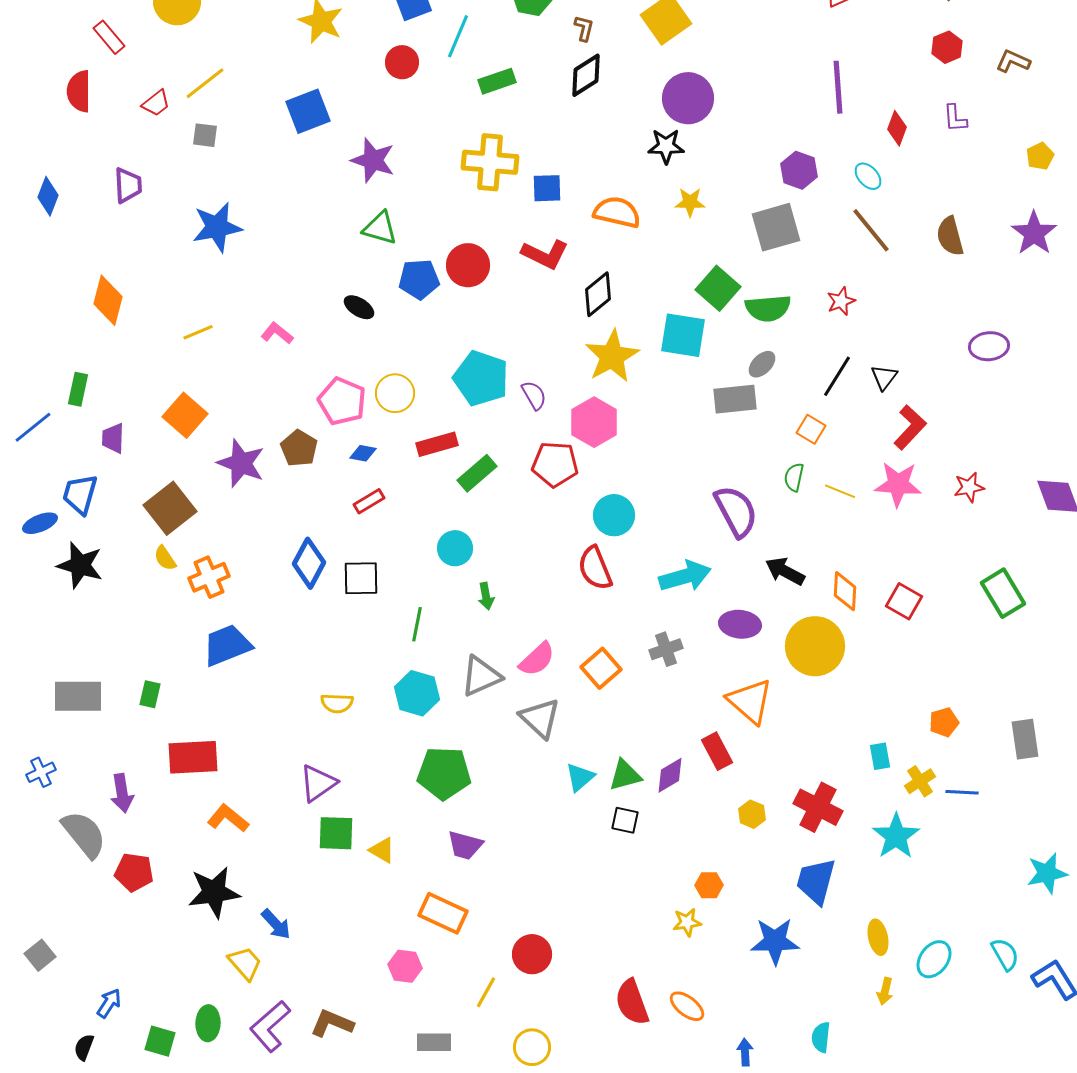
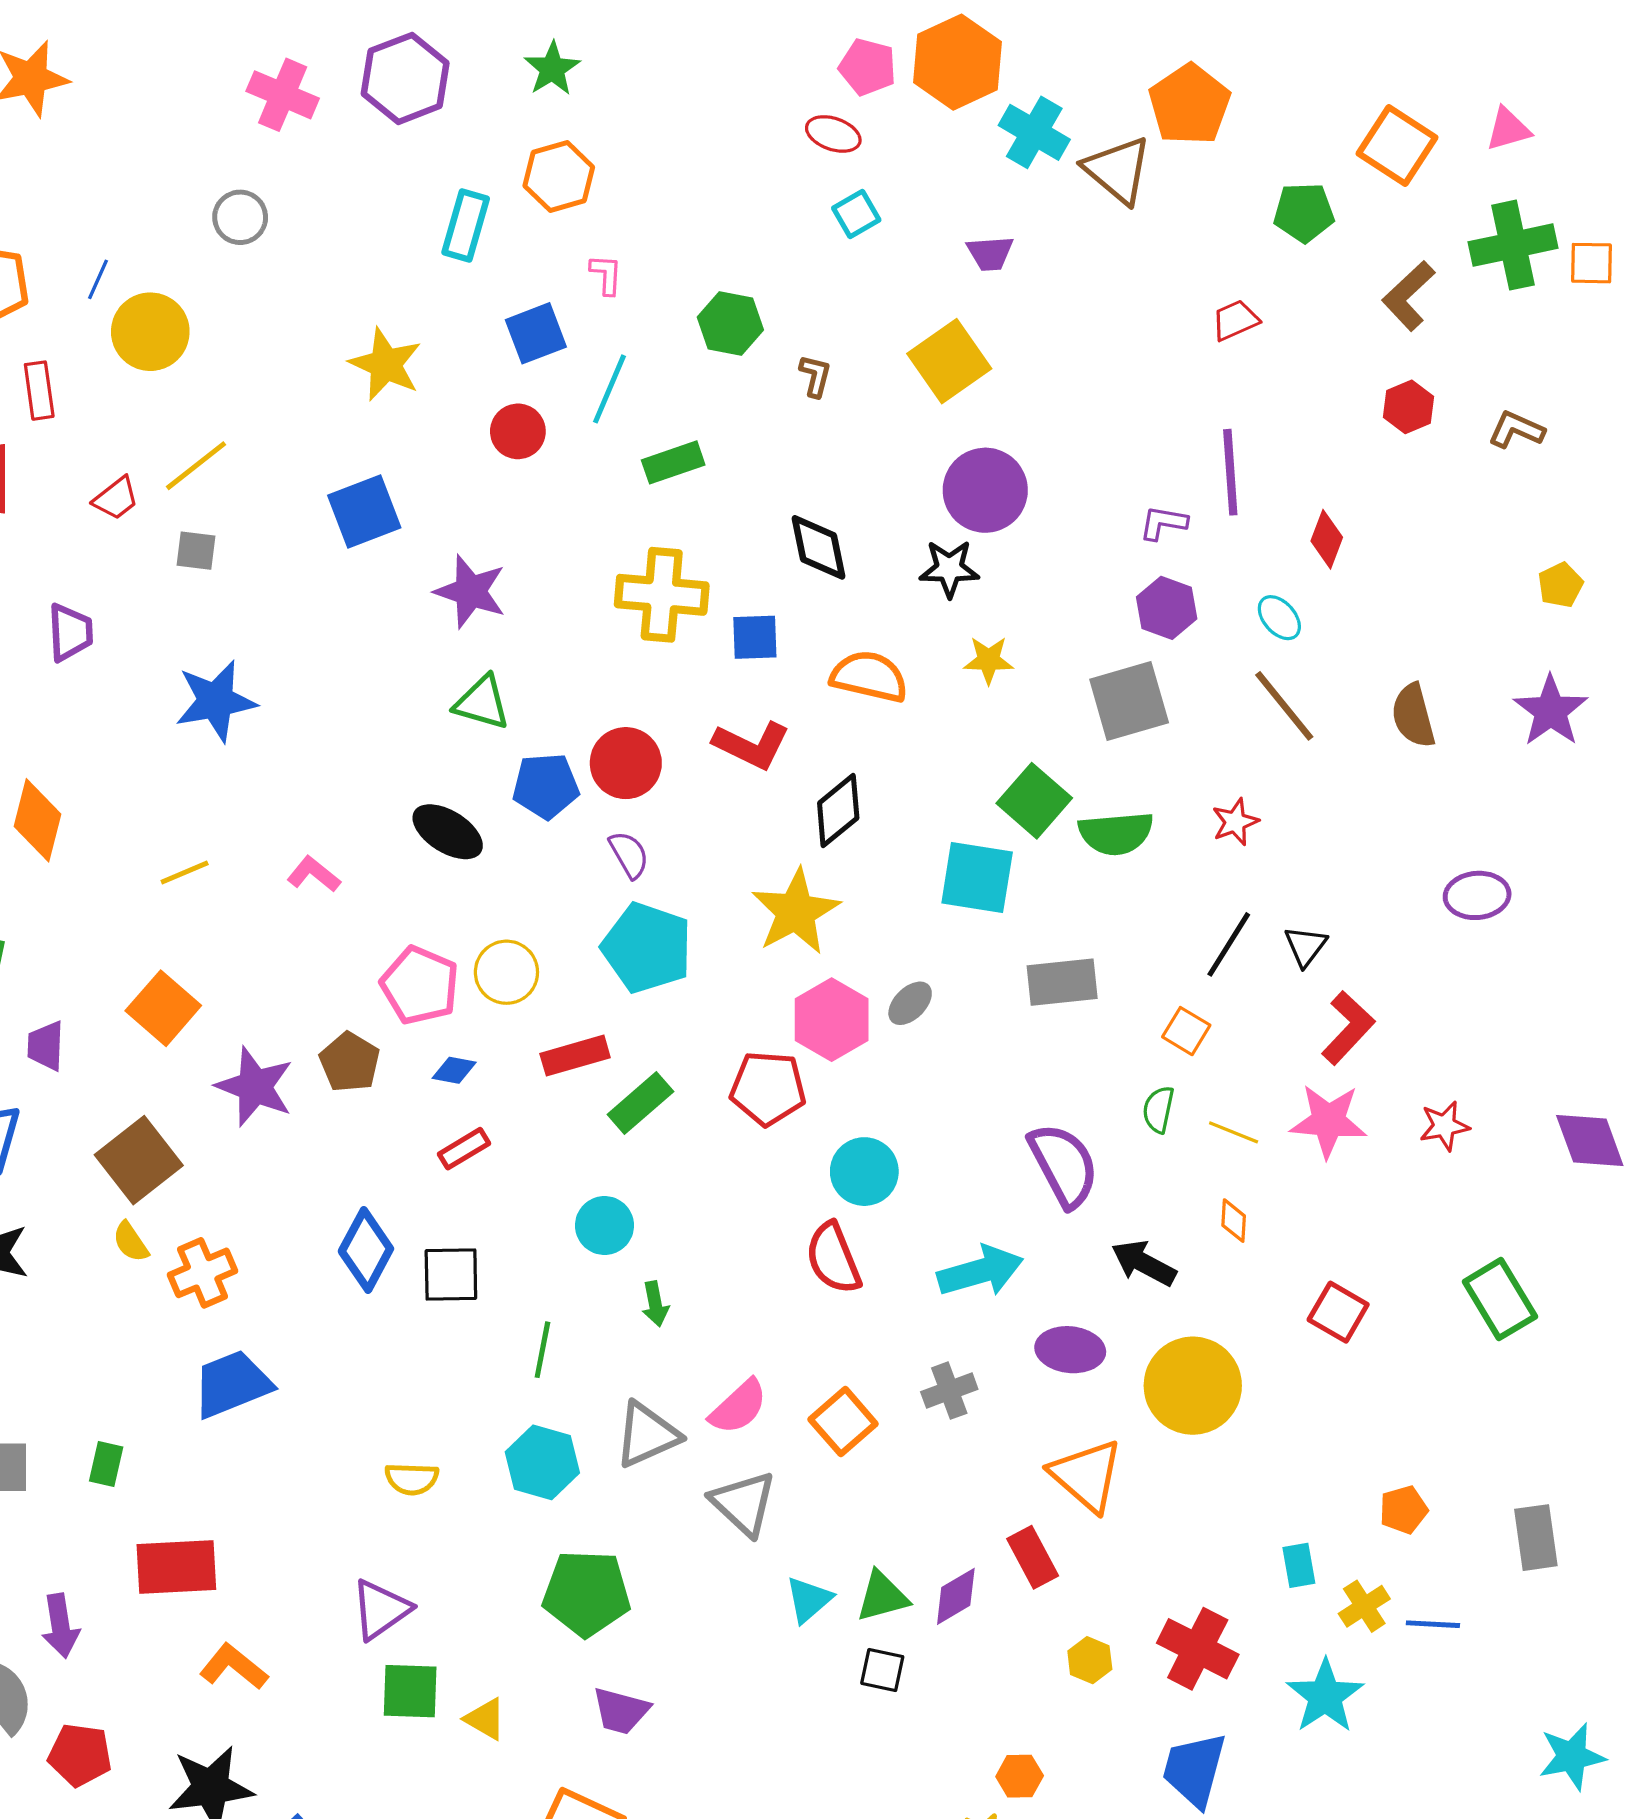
red rectangle: (109, 37) -> (39, 391), turned 32
black diamond: (586, 75) -> (819, 547), moved, turned -69
purple L-shape: (955, 118) -> (1163, 523), moved, turned 104
black ellipse: (359, 307) -> (448, 832), size x1.4
yellow star: (612, 356) -> (796, 912), moved
gray ellipse: (762, 364) -> (910, 1003), moved
purple semicircle: (534, 395) -> (629, 855), moved
orange diamond: (845, 591) -> (1234, 1221), moved, size x0.7

